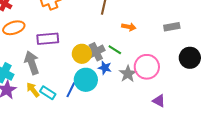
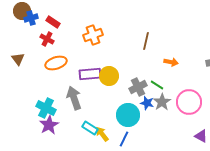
yellow circle: (82, 54) -> (109, 76), moved
gray star: (128, 74) -> (162, 102), moved
yellow arrow: (33, 90) -> (102, 134), moved
blue line: (71, 90) -> (124, 139), moved

